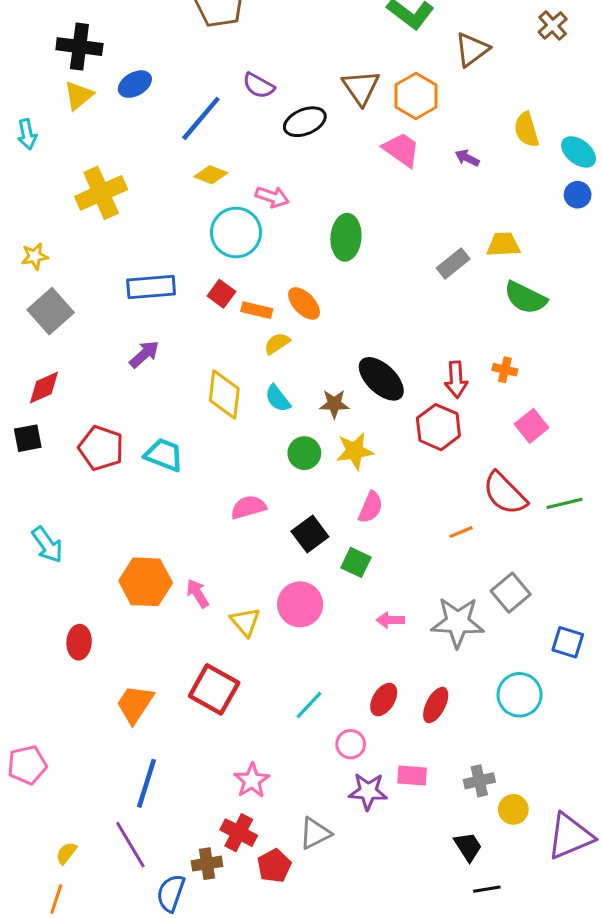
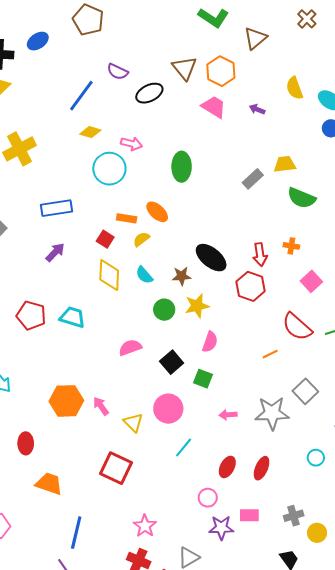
blue ellipse: (135, 84) -> (38, 41), moved
red square: (221, 294) -> (105, 239), moved
cyan circle: (520, 695) -> (316, 458), size x0.6
orange trapezoid: (135, 704) -> (49, 484), moved, turned 80
cyan line: (309, 705) -> (184, 447), moved

